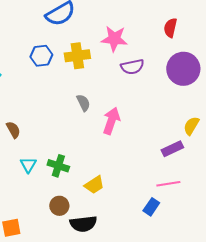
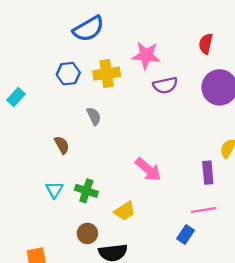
gray semicircle: (83, 103) -> (94, 116), moved
pink arrow: (111, 121) -> (148, 169), moved, turned 112
brown semicircle: (13, 130) -> (62, 145), moved
purple rectangle: (172, 149) -> (208, 173), turned -70

